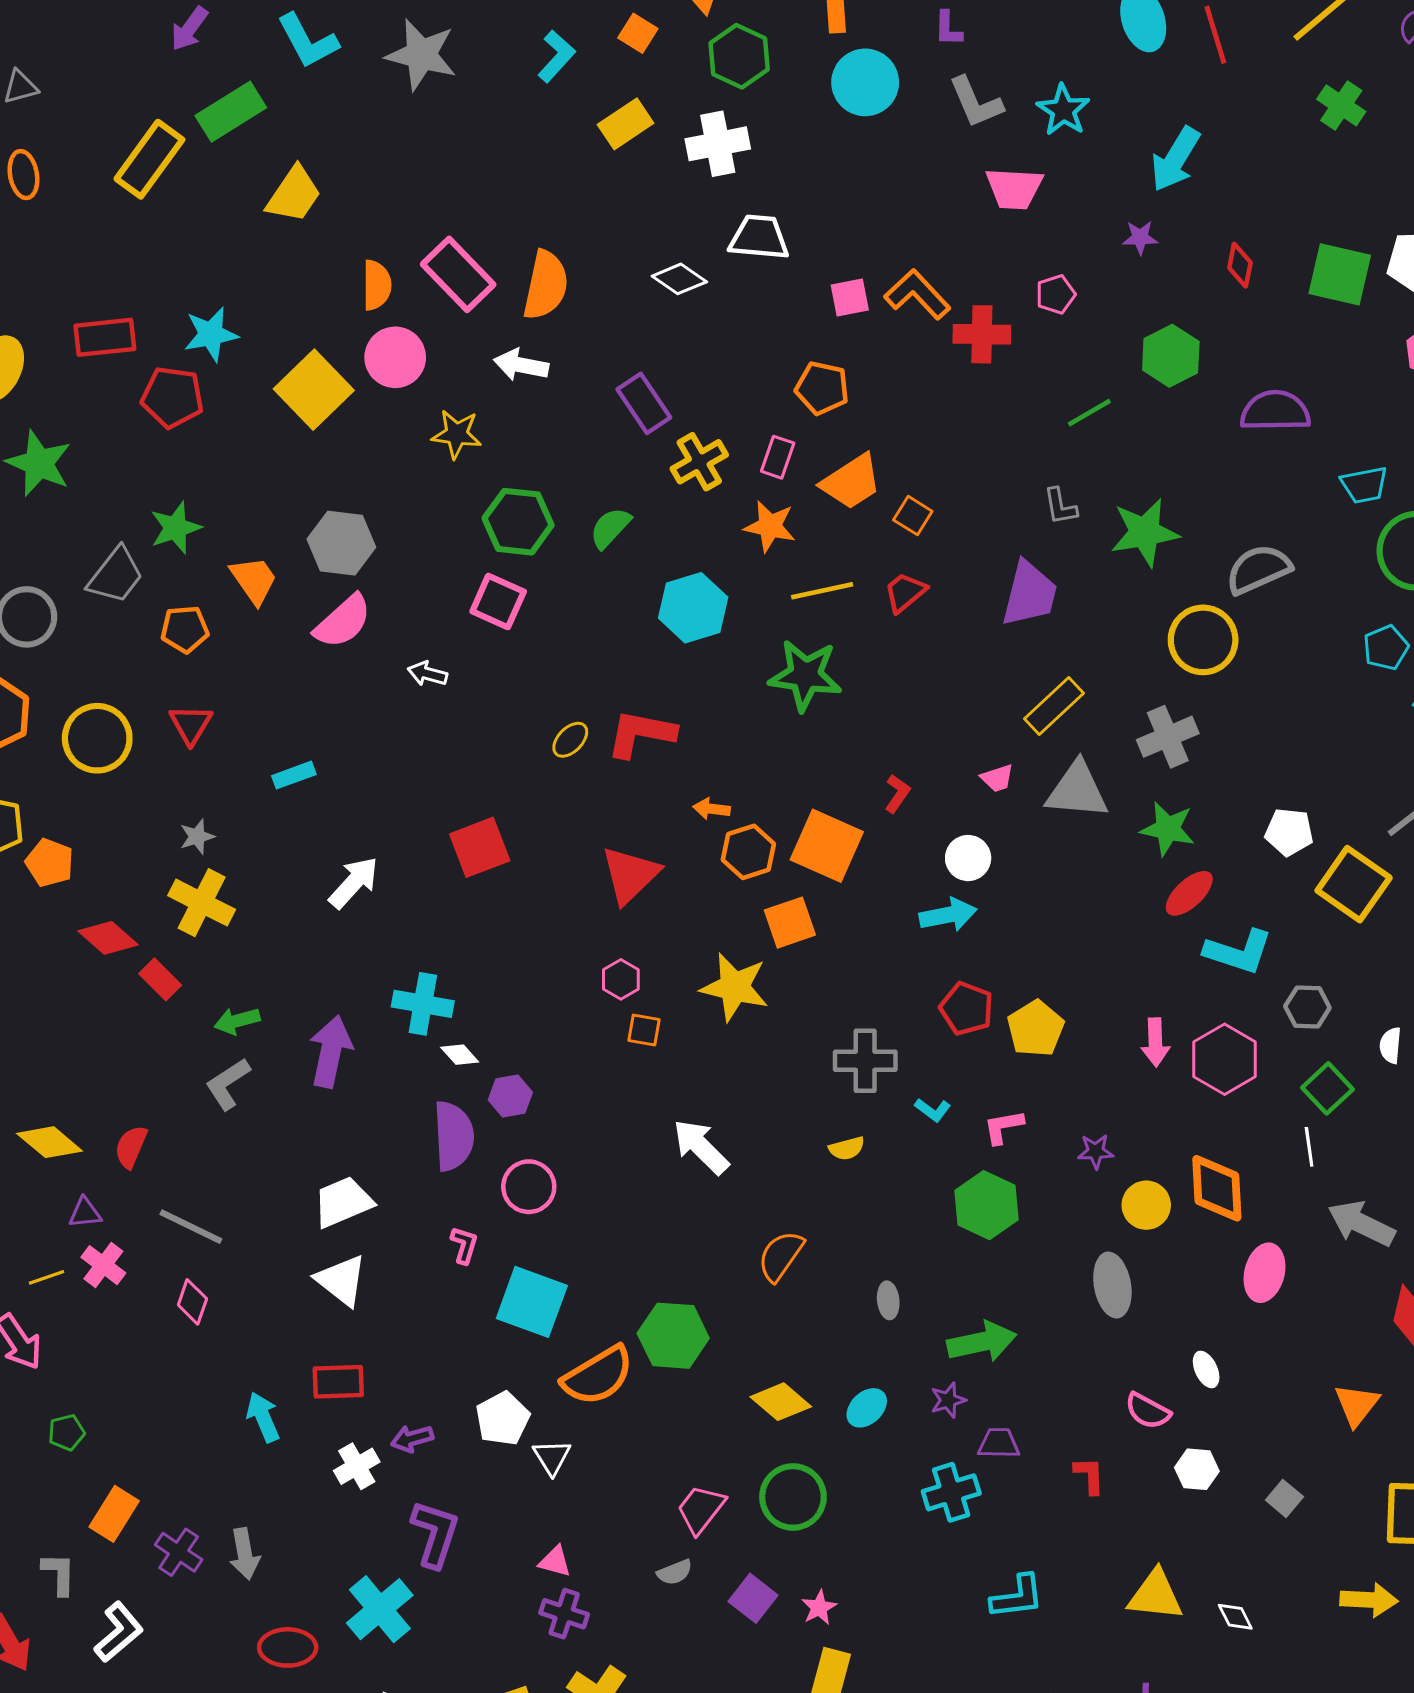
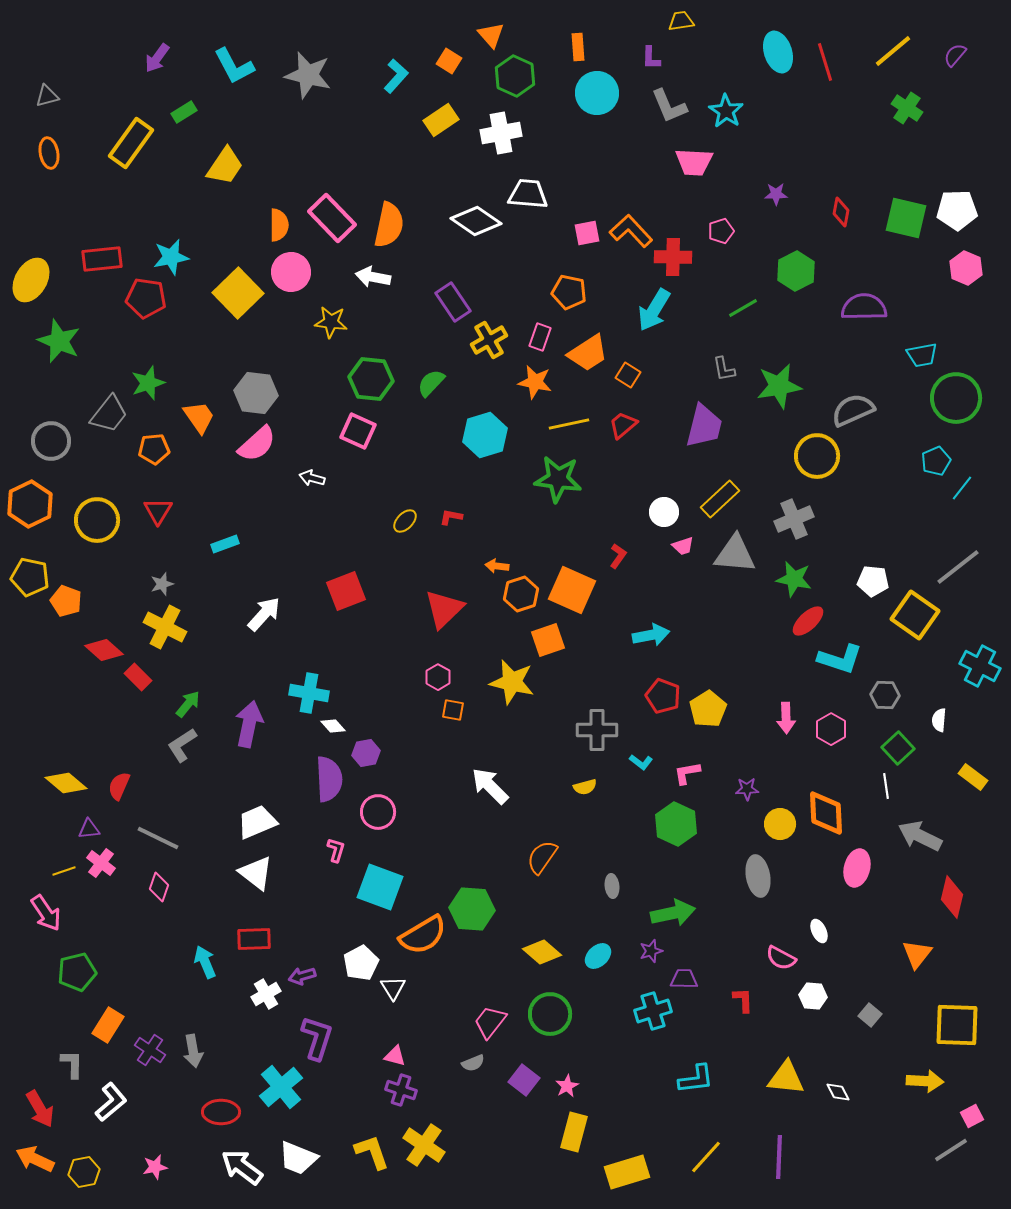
green rectangle: (231, 112) -> (184, 112), size x0.6
cyan arrow: (1175, 159) -> (654, 310), moved
white diamond: (679, 279) -> (476, 221), size x1.4
red L-shape: (641, 734) -> (451, 517), size x0.5
white circle: (968, 858) -> (664, 512), moved
green arrow: (237, 1021) -> (188, 704), turned 144
pink hexagon: (1225, 1059) -> (831, 729), size x0.7
green pentagon: (66, 1432) -> (77, 972), size x1.6

